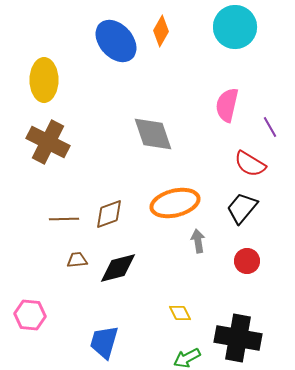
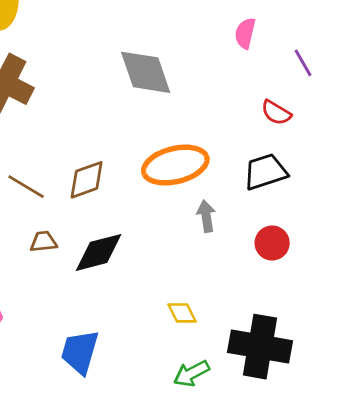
pink semicircle: (227, 105) -> (245, 33), size x0.7
red semicircle: (250, 164) -> (276, 113), size x0.7
black trapezoid: (242, 208) -> (265, 172), turned 32
brown line: (64, 219) -> (26, 187), turned 32

